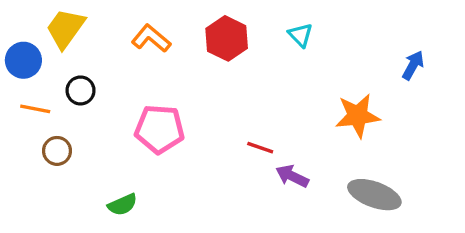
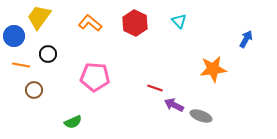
gray ellipse: (374, 195) -> (201, 116), moved, size x0.7

